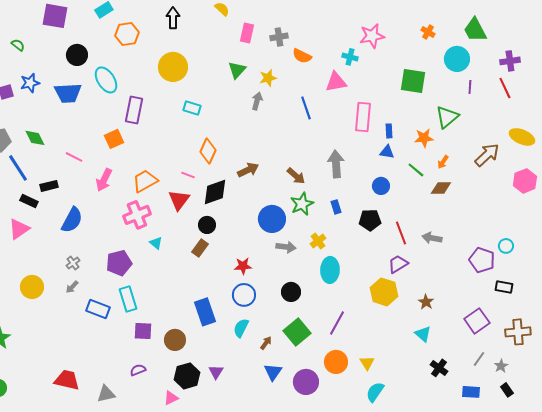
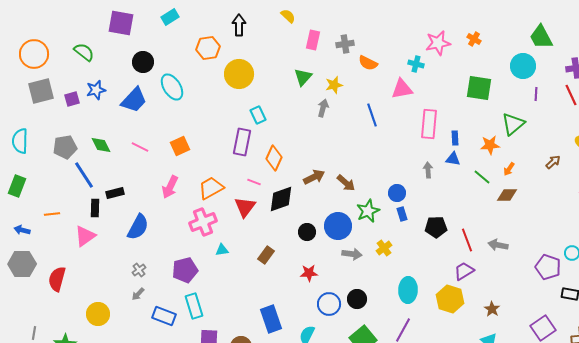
orange cross: (428, 32) -> (474, 39), moved
orange hexagon: (127, 34) -> (208, 48), moved
green semicircle: (18, 45) -> (84, 52), size x1.5
blue trapezoid: (68, 93) -> (134, 100), turned -44
cyan rectangle: (192, 108) -> (258, 115), turned 48
purple rectangle: (134, 110) -> (242, 142), moved
brown arrow: (487, 155) -> (553, 162), size x0.6
pink line: (74, 157) -> (140, 147), moved
gray arrow: (336, 164) -> (428, 170), moved, size x0.6
brown arrow: (296, 176) -> (346, 183), moved
blue circle: (381, 186) -> (397, 193), moved
black rectangle: (29, 201) -> (95, 208), turned 66
black circle: (207, 225) -> (307, 232), moved
cyan triangle: (156, 243) -> (222, 250), turned -48
cyan ellipse: (330, 270) -> (408, 290), moved
yellow circle: (32, 287) -> (98, 314), moved
blue circle: (244, 295) -> (329, 304), moved

